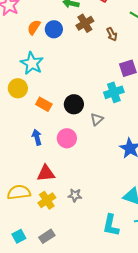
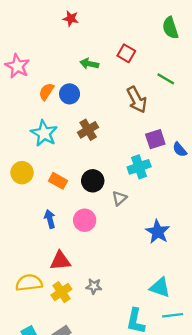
brown cross: (85, 23) -> (88, 130), moved
brown arrow: (112, 34) -> (137, 100), size x1.6
yellow circle: (18, 88) -> (22, 173), moved

